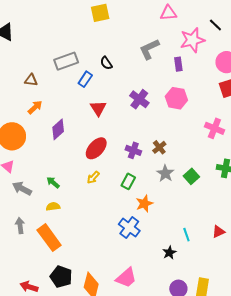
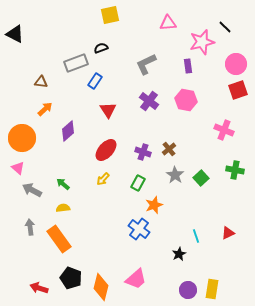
pink triangle: (168, 13) -> (168, 23), moved
gray L-shape: (149, 49) -> (146, 64), moved
black semicircle: (106, 63) -> (101, 48), moved, turned 104

